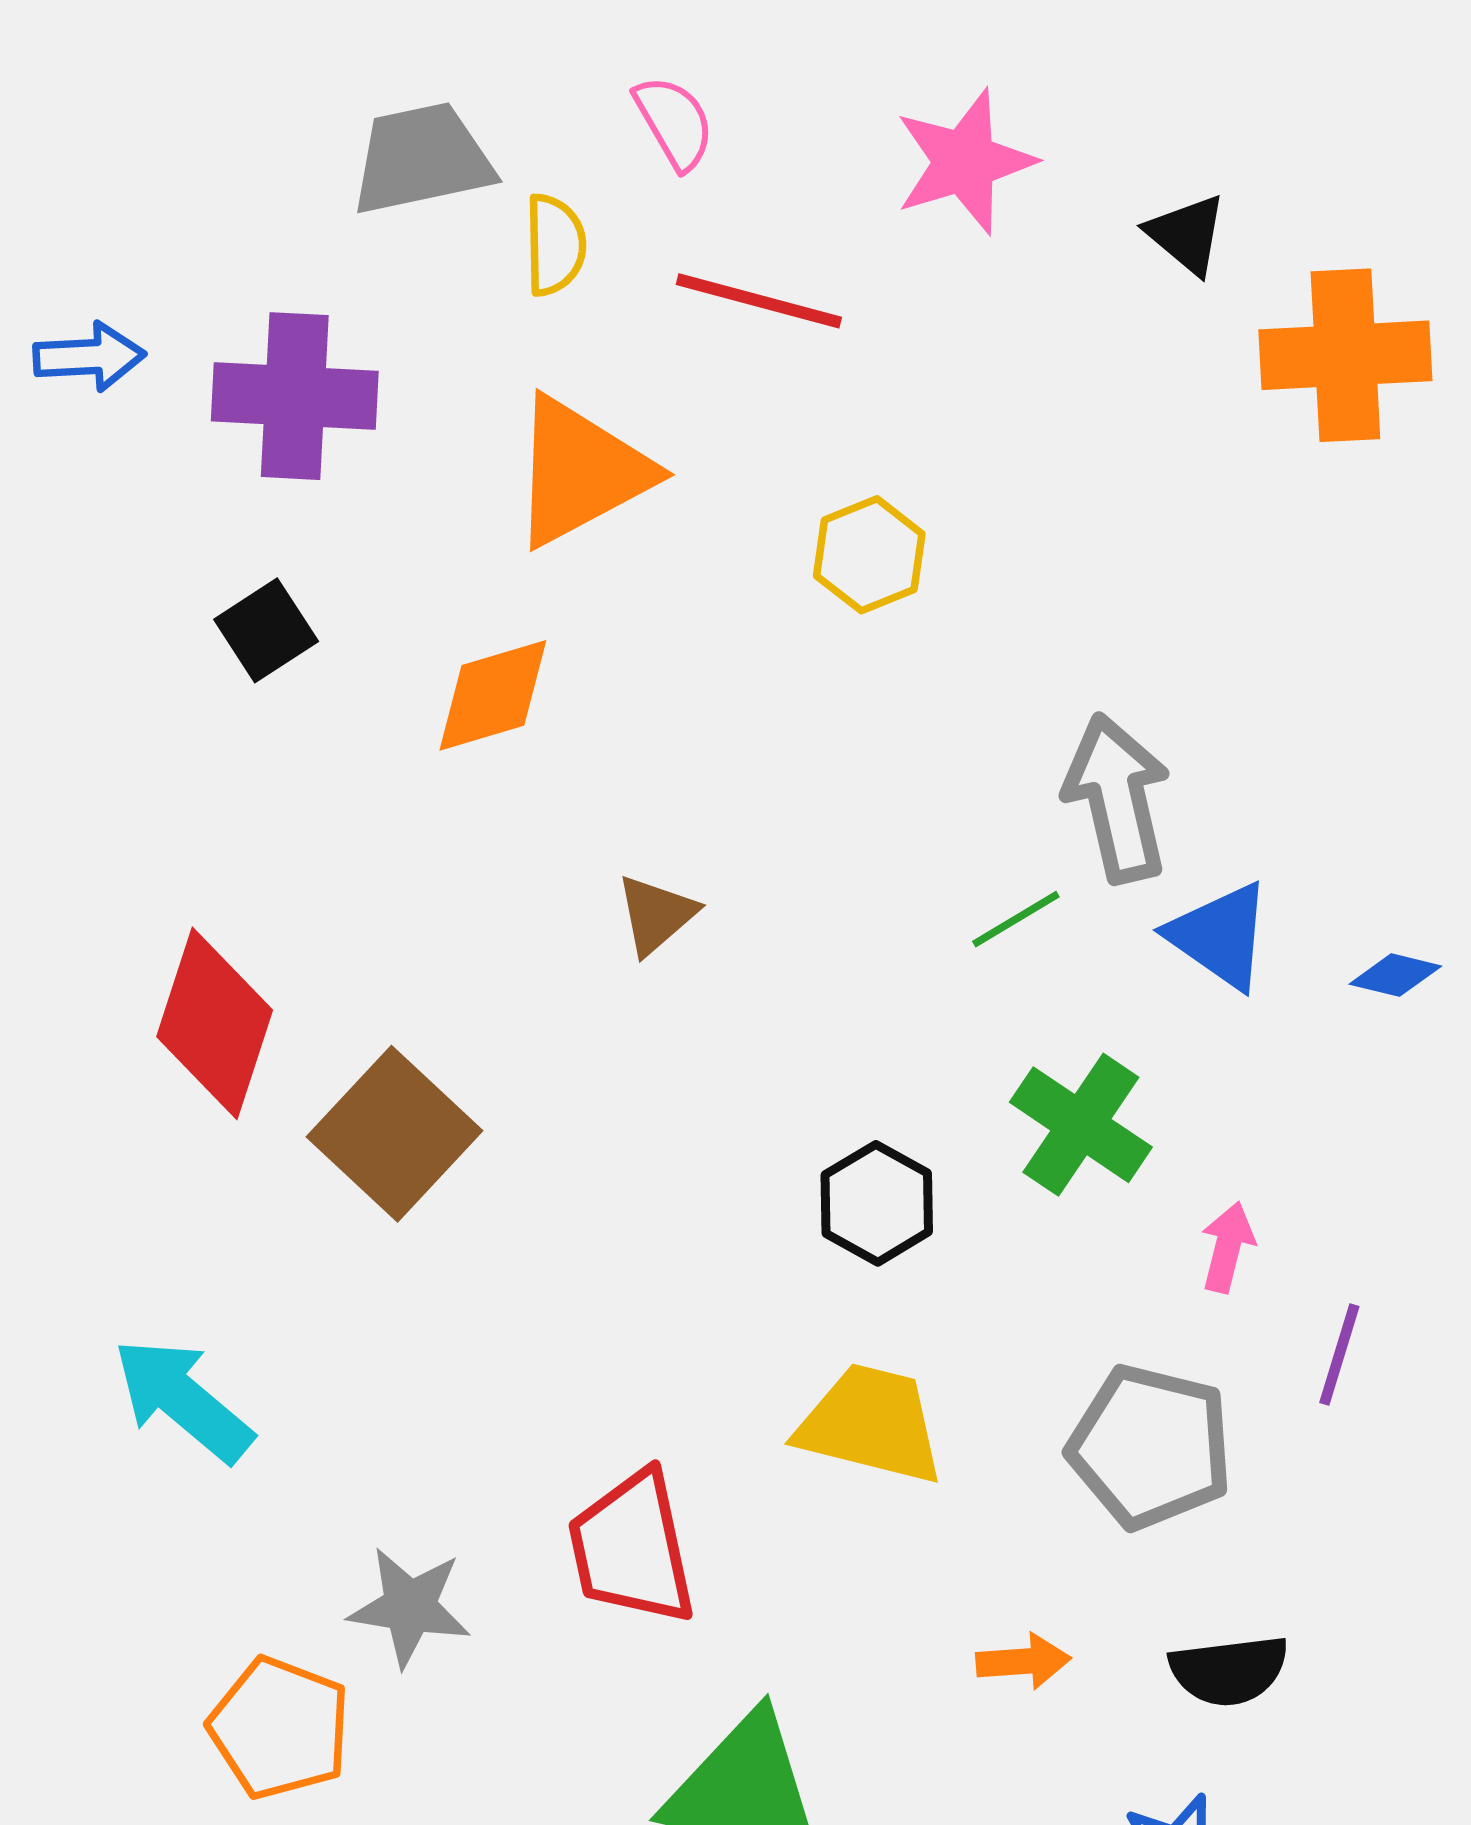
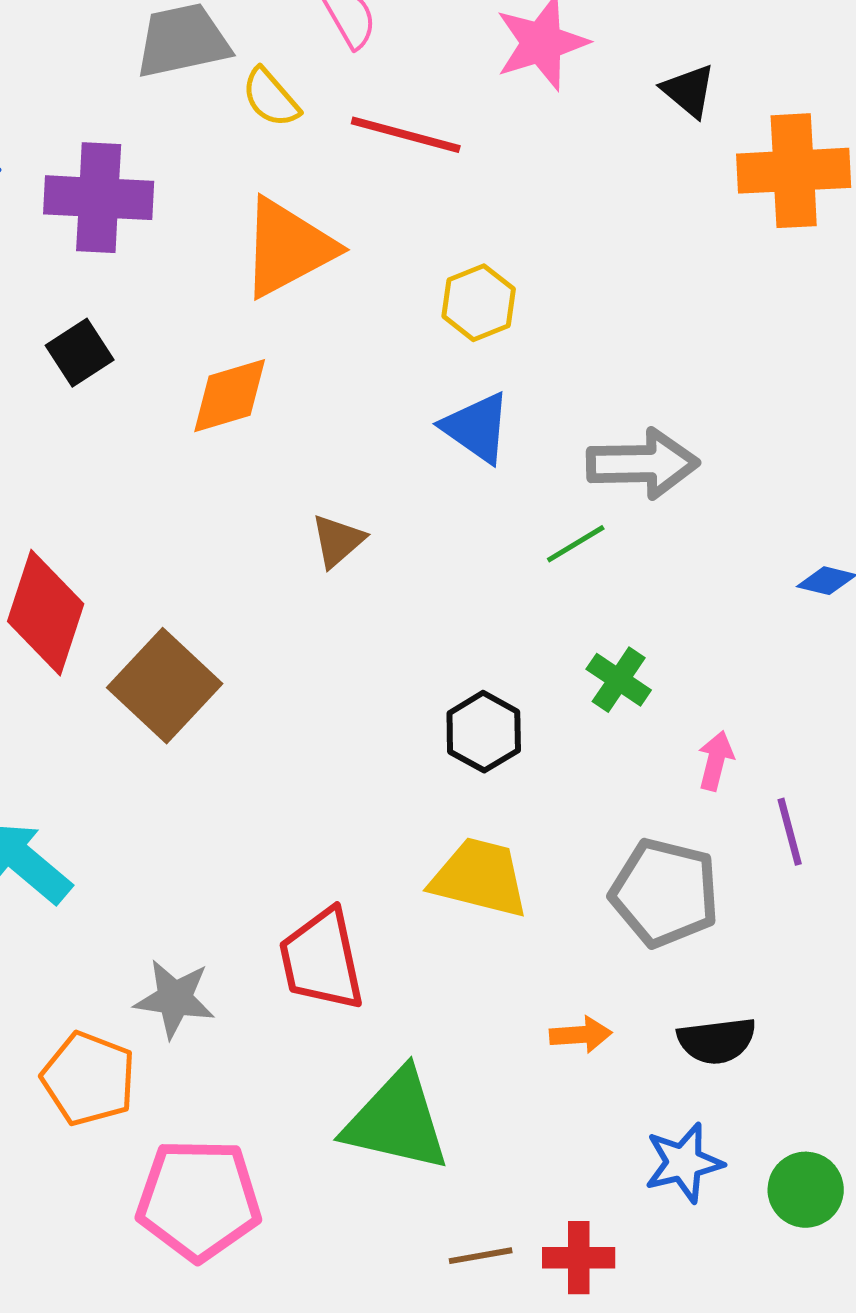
yellow semicircle: (555, 245) -> (271, 98), turned 140
gray arrow: (1117, 798) -> (643, 464), turned 102
blue triangle: (1220, 936) -> (477, 428), moved
green cross: (1081, 1125) -> (619, 680), size x0.7
purple line: (1339, 1354) -> (790, 832), turned -32

